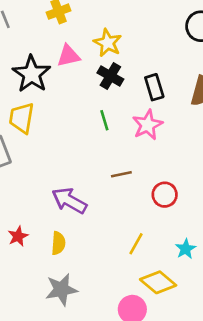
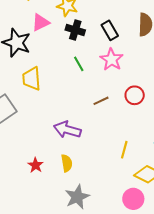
yellow trapezoid: (22, 118) -> (32, 79), moved
red circle: (165, 195) -> (135, 95), moved

